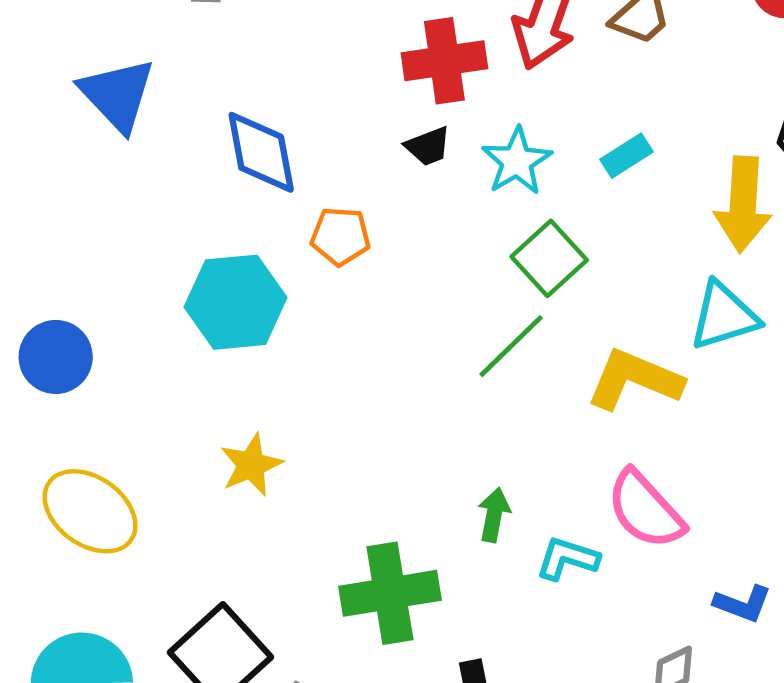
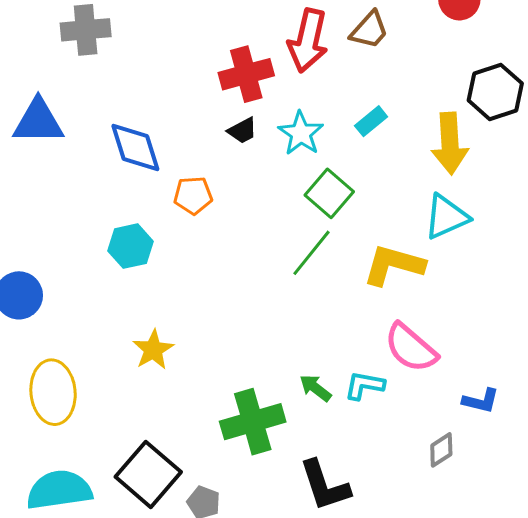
blue triangle: (117, 95) -> (38, 122), turned -40
cyan hexagon: (236, 302) -> (131, 246), size x0.7
yellow ellipse: (90, 511) -> (53, 392), turned 56
green arrow: (494, 515) -> (315, 388), moved, turned -56

